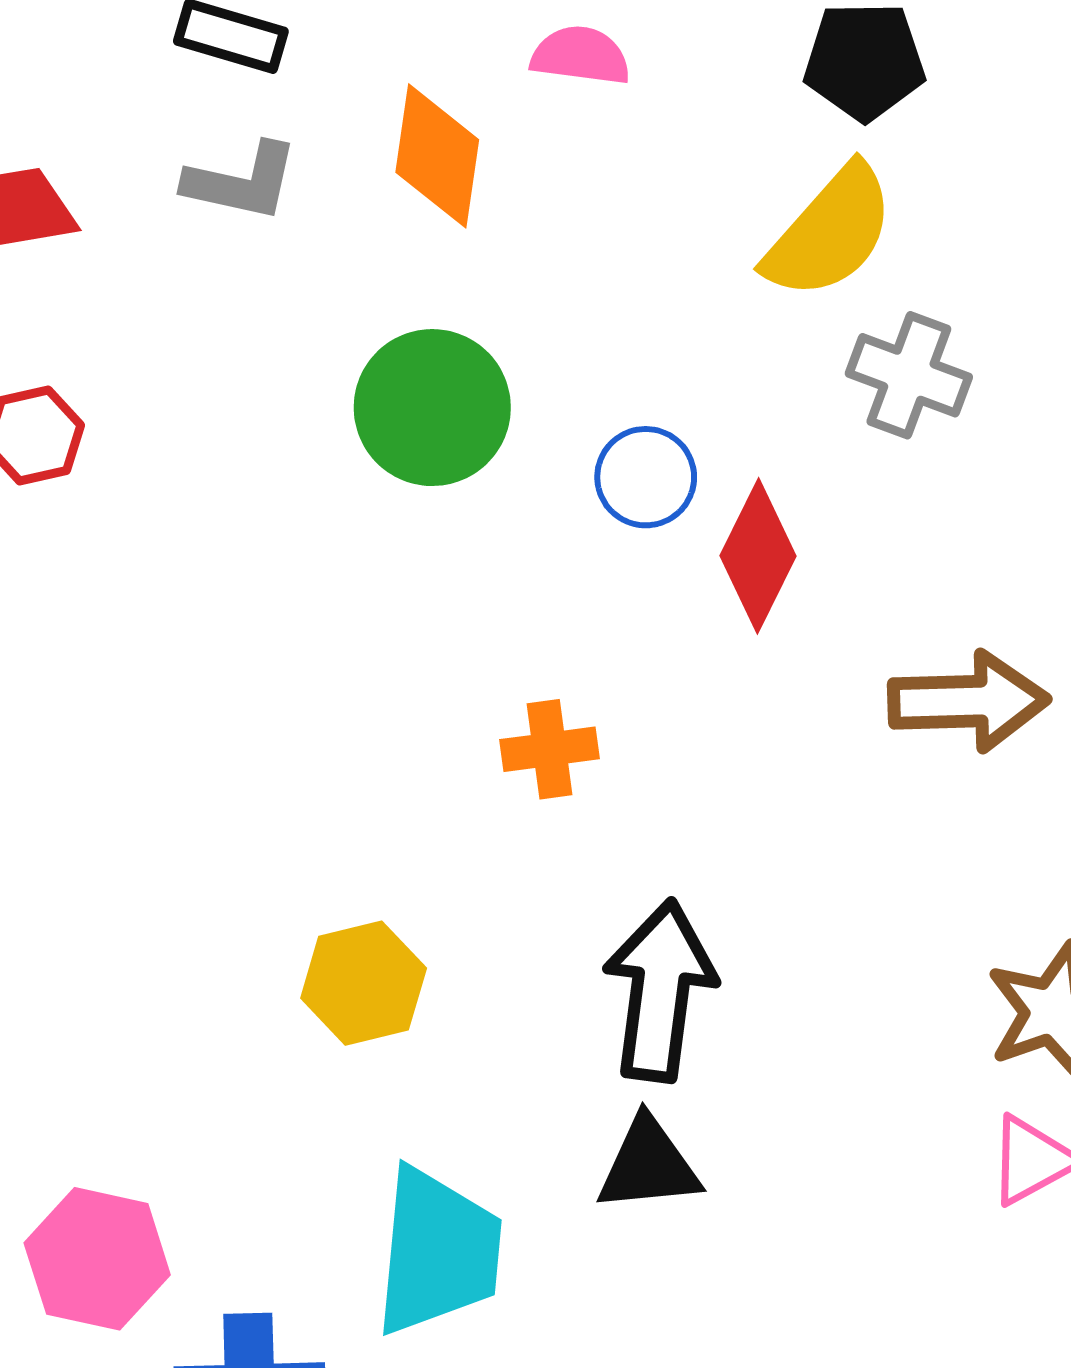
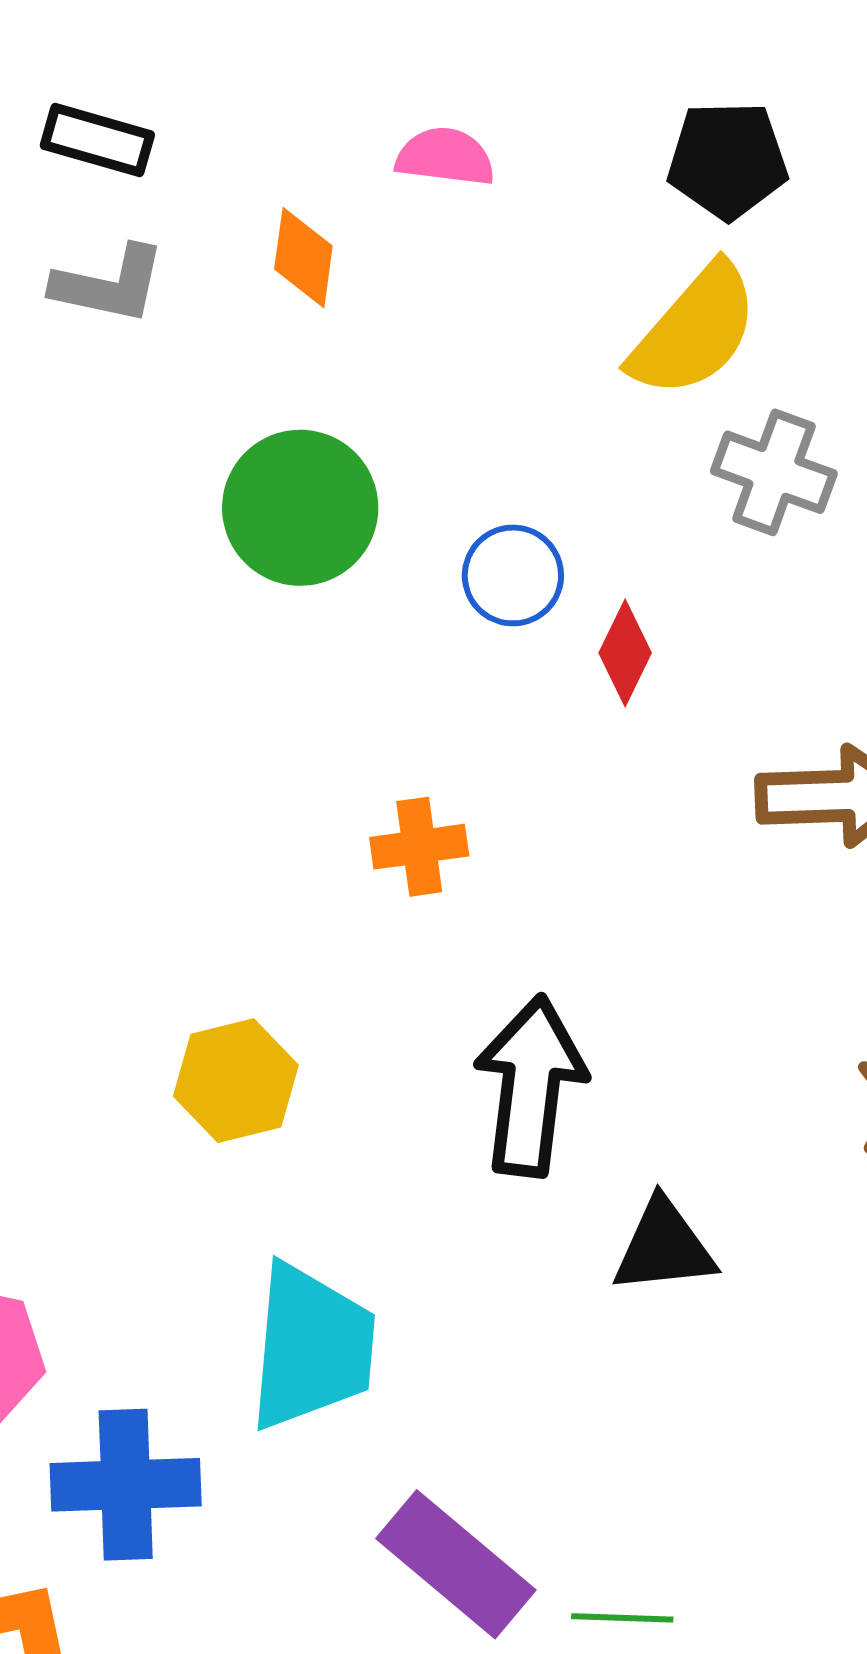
orange diamond: (437, 156) -> (303, 258), size x0.7
red diamond: (758, 556) -> (625, 653), size x0.7
black triangle: (649, 1165) -> (664, 1247), moved

